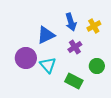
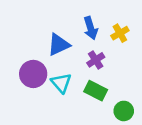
green circle: (97, 66) -> (124, 111), moved
green rectangle: (74, 81) -> (96, 91), moved

